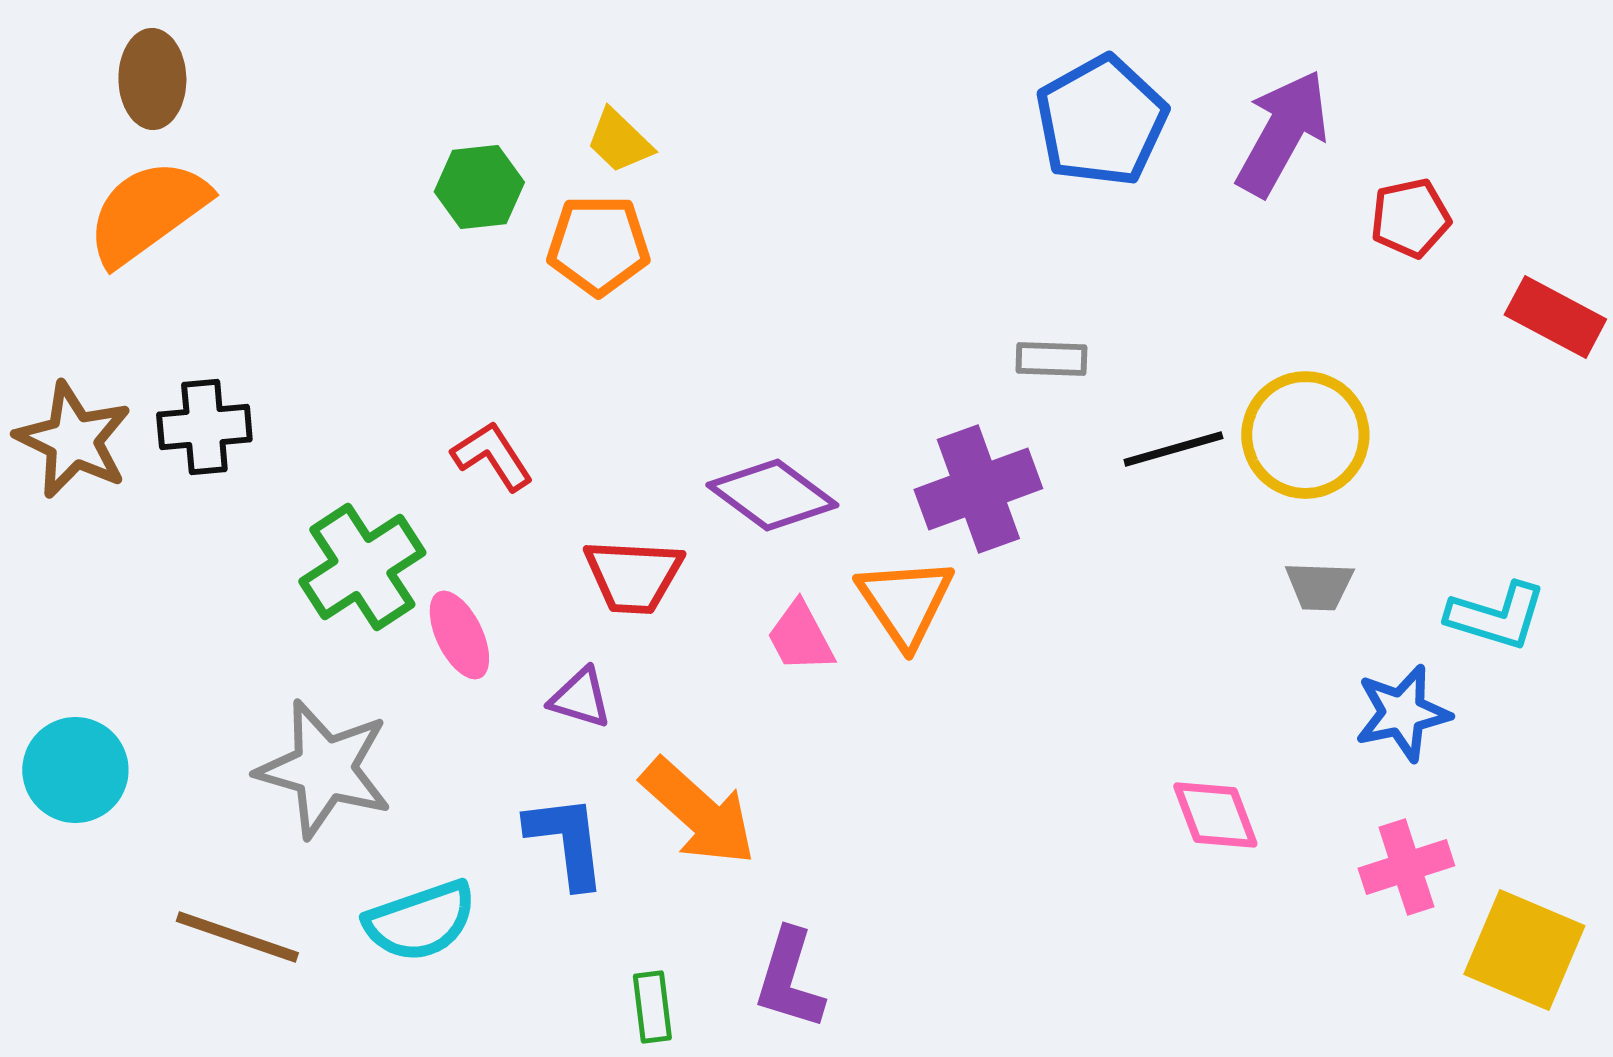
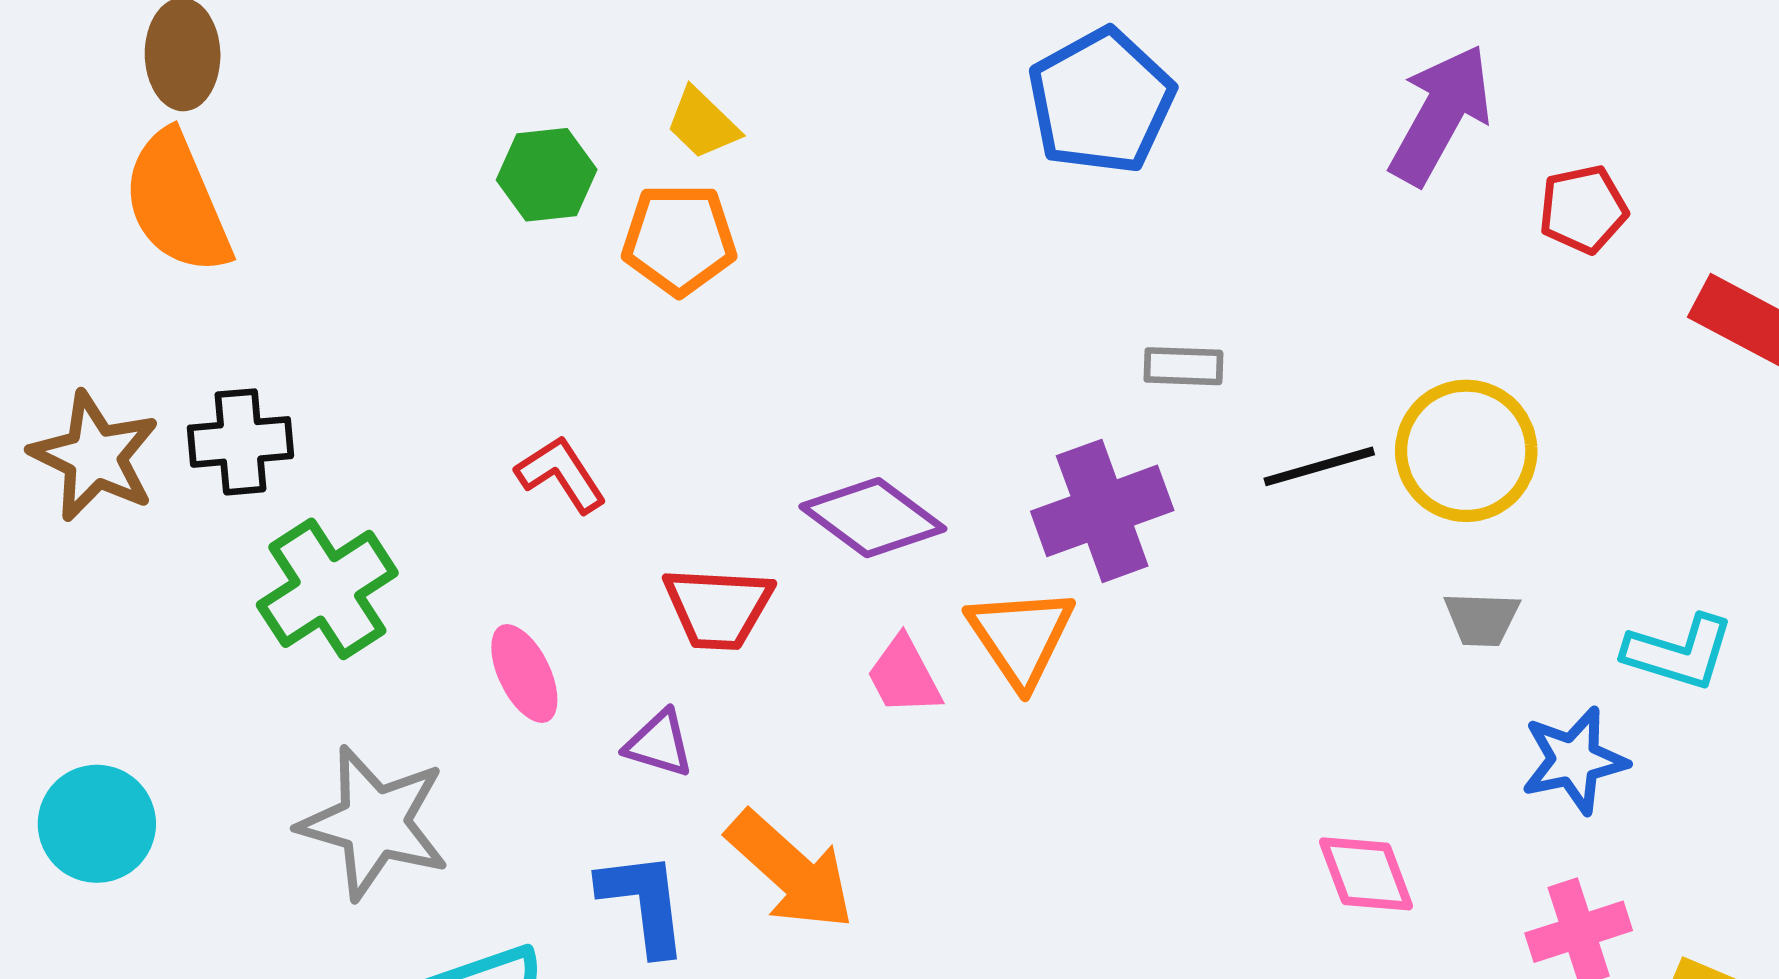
blue pentagon: (1101, 121) -> (1101, 101), moved
orange semicircle: (147, 212) -> (177, 203), turned -77
green cross: (362, 567) -> (327, 589), moved

